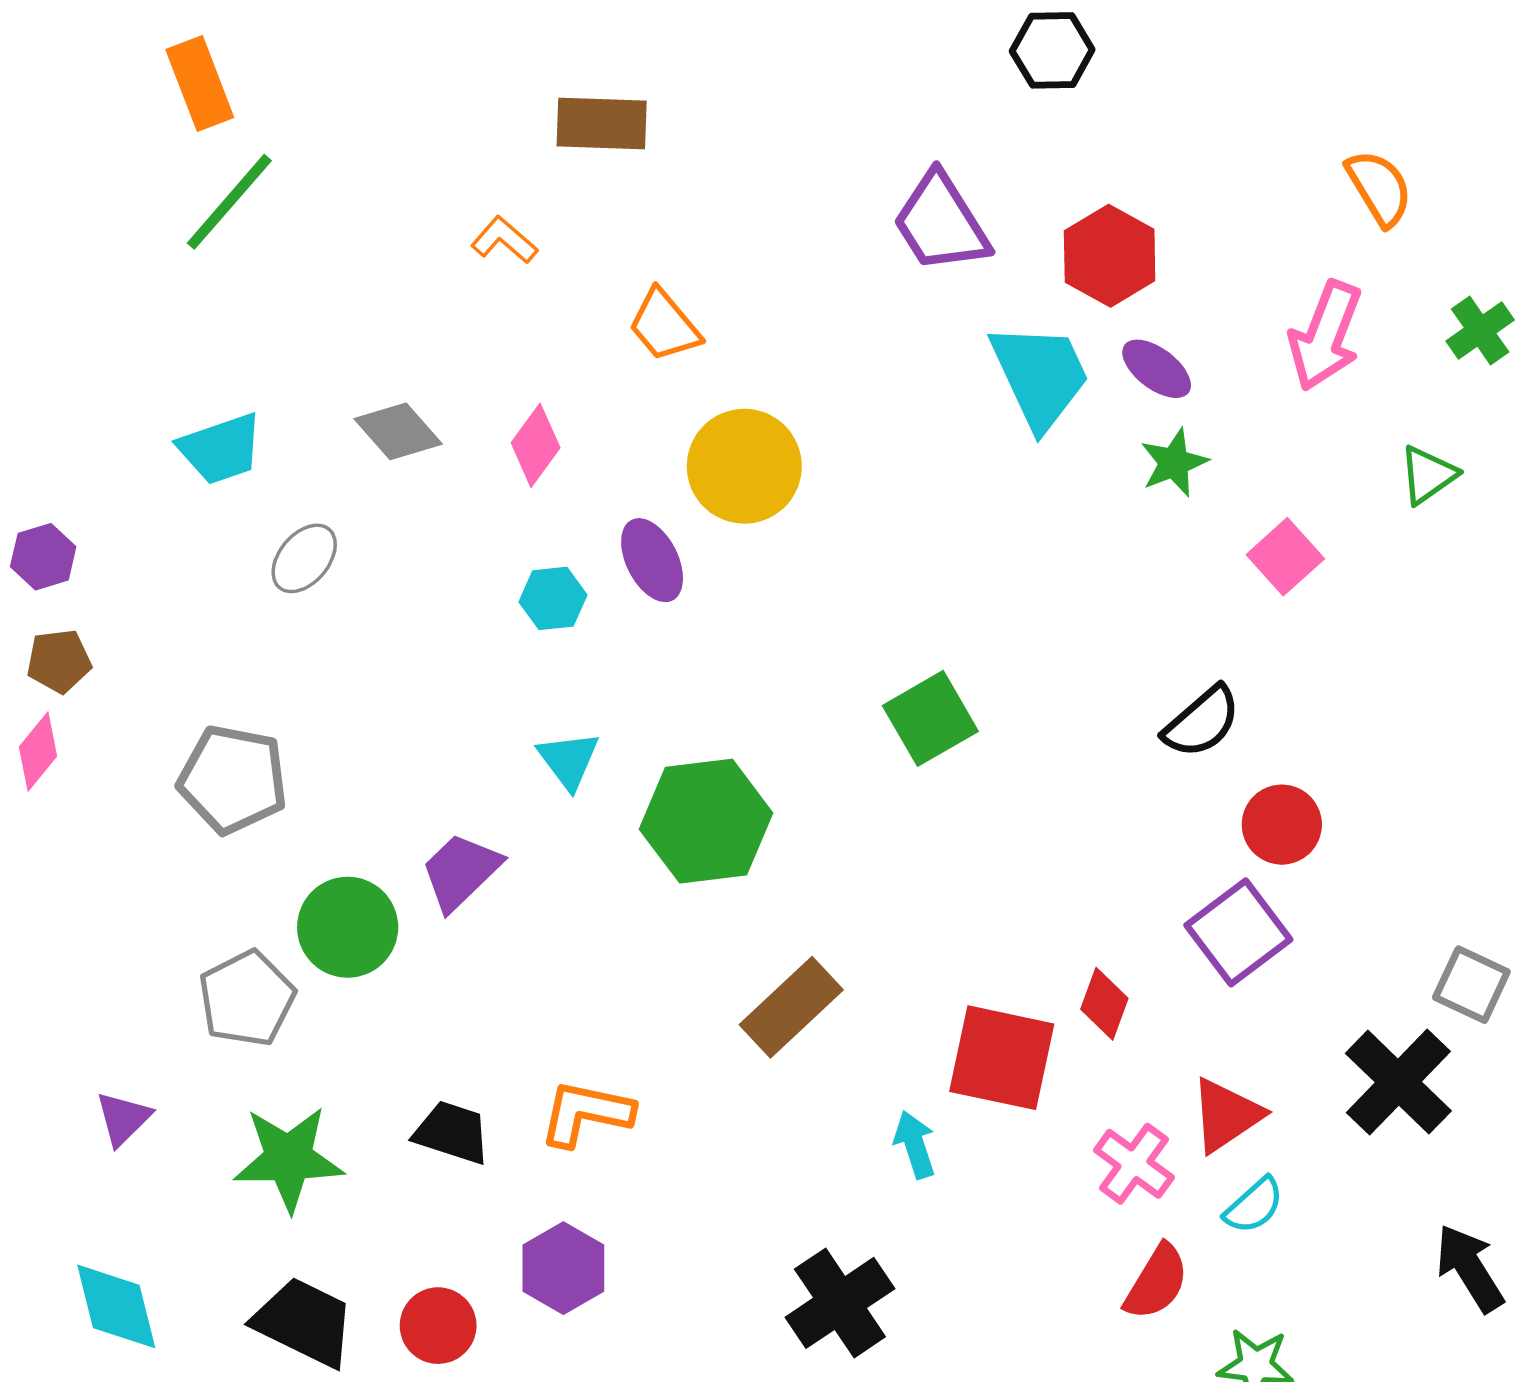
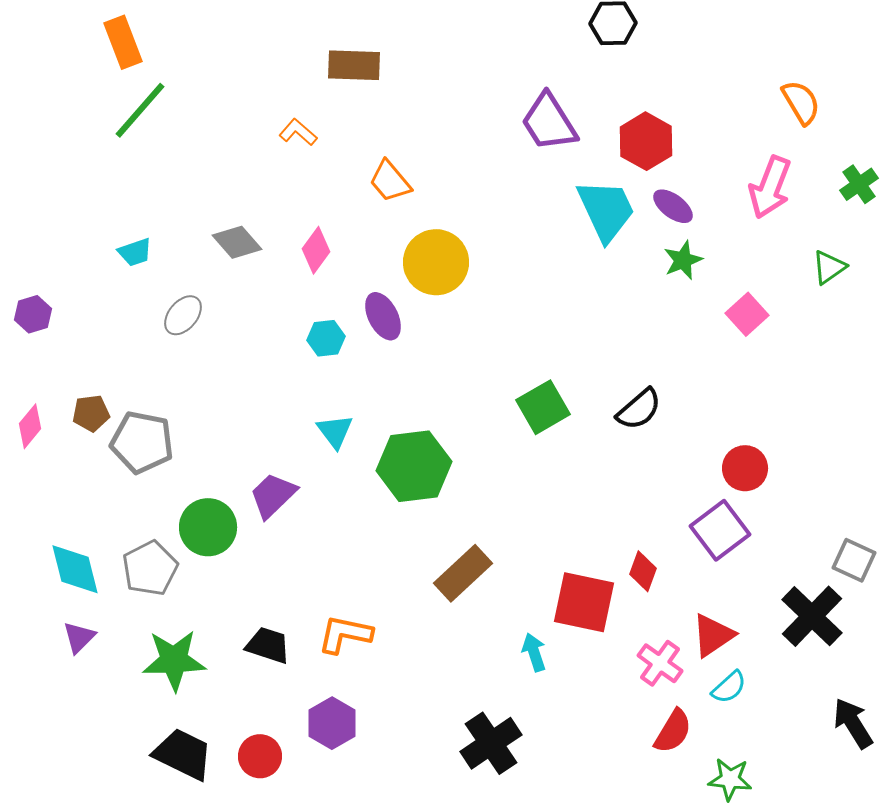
cyan trapezoid: (221, 449) -> (135, 252), size x0.7
brown pentagon: (59, 661) -> (91, 413), moved
black semicircle: (1202, 722) -> (639, 409), moved
cyan diamond: (116, 1306) -> (75, 569), moved

